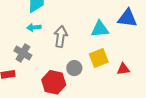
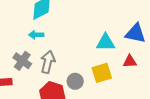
gray arrow: (61, 36) -> (48, 62), moved
red triangle: (123, 69) -> (130, 61), moved

